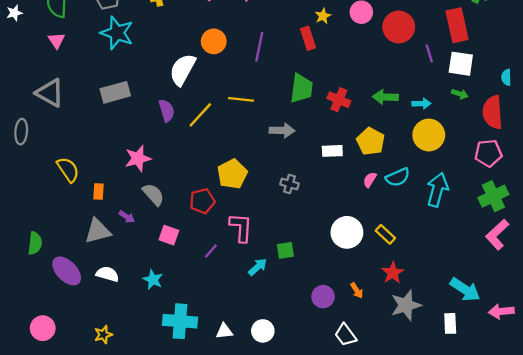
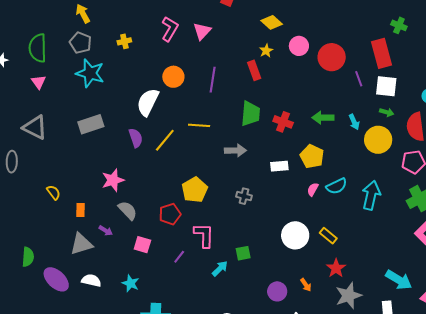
cyan arrow: (422, 104) -> (354, 122), turned 70
yellow circle: (429, 135) -> (378, 140), moved
yellow semicircle: (68, 170) -> (54, 192), size x0.7

